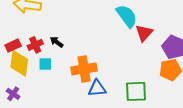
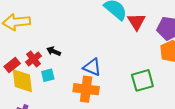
orange cross: (84, 69) -> (86, 89), moved, turned 30
blue triangle: (97, 88) -> (92, 67), moved, turned 42

